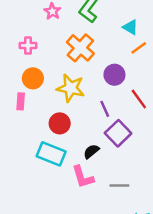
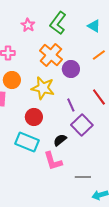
cyan triangle: (130, 27) -> (94, 26), moved
purple circle: (114, 75) -> (71, 69), moved
gray line: (119, 185) -> (83, 177), moved

